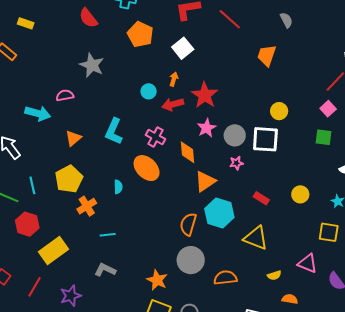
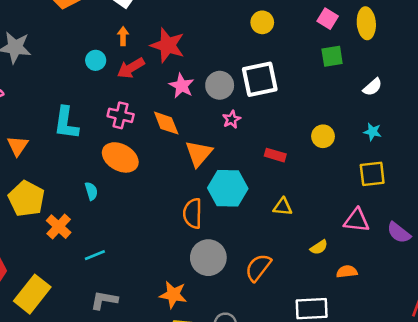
yellow circle: (279, 111) -> (262, 22), moved
yellow triangle: (256, 238) -> (283, 207), size x0.6
orange semicircle: (225, 278) -> (258, 268), turned -30

